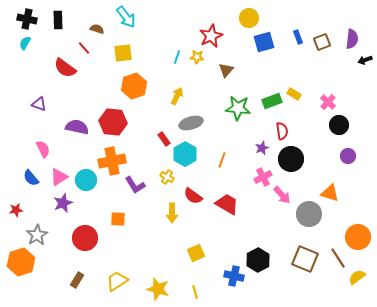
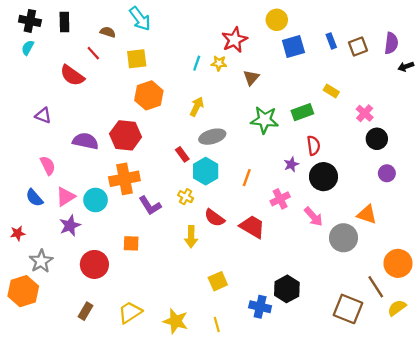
yellow rectangle: (294, 94) -> (331, 91), moved
pink cross: (263, 177) -> (280, 199), moved
brown square: (305, 259) -> (348, 309), moved

